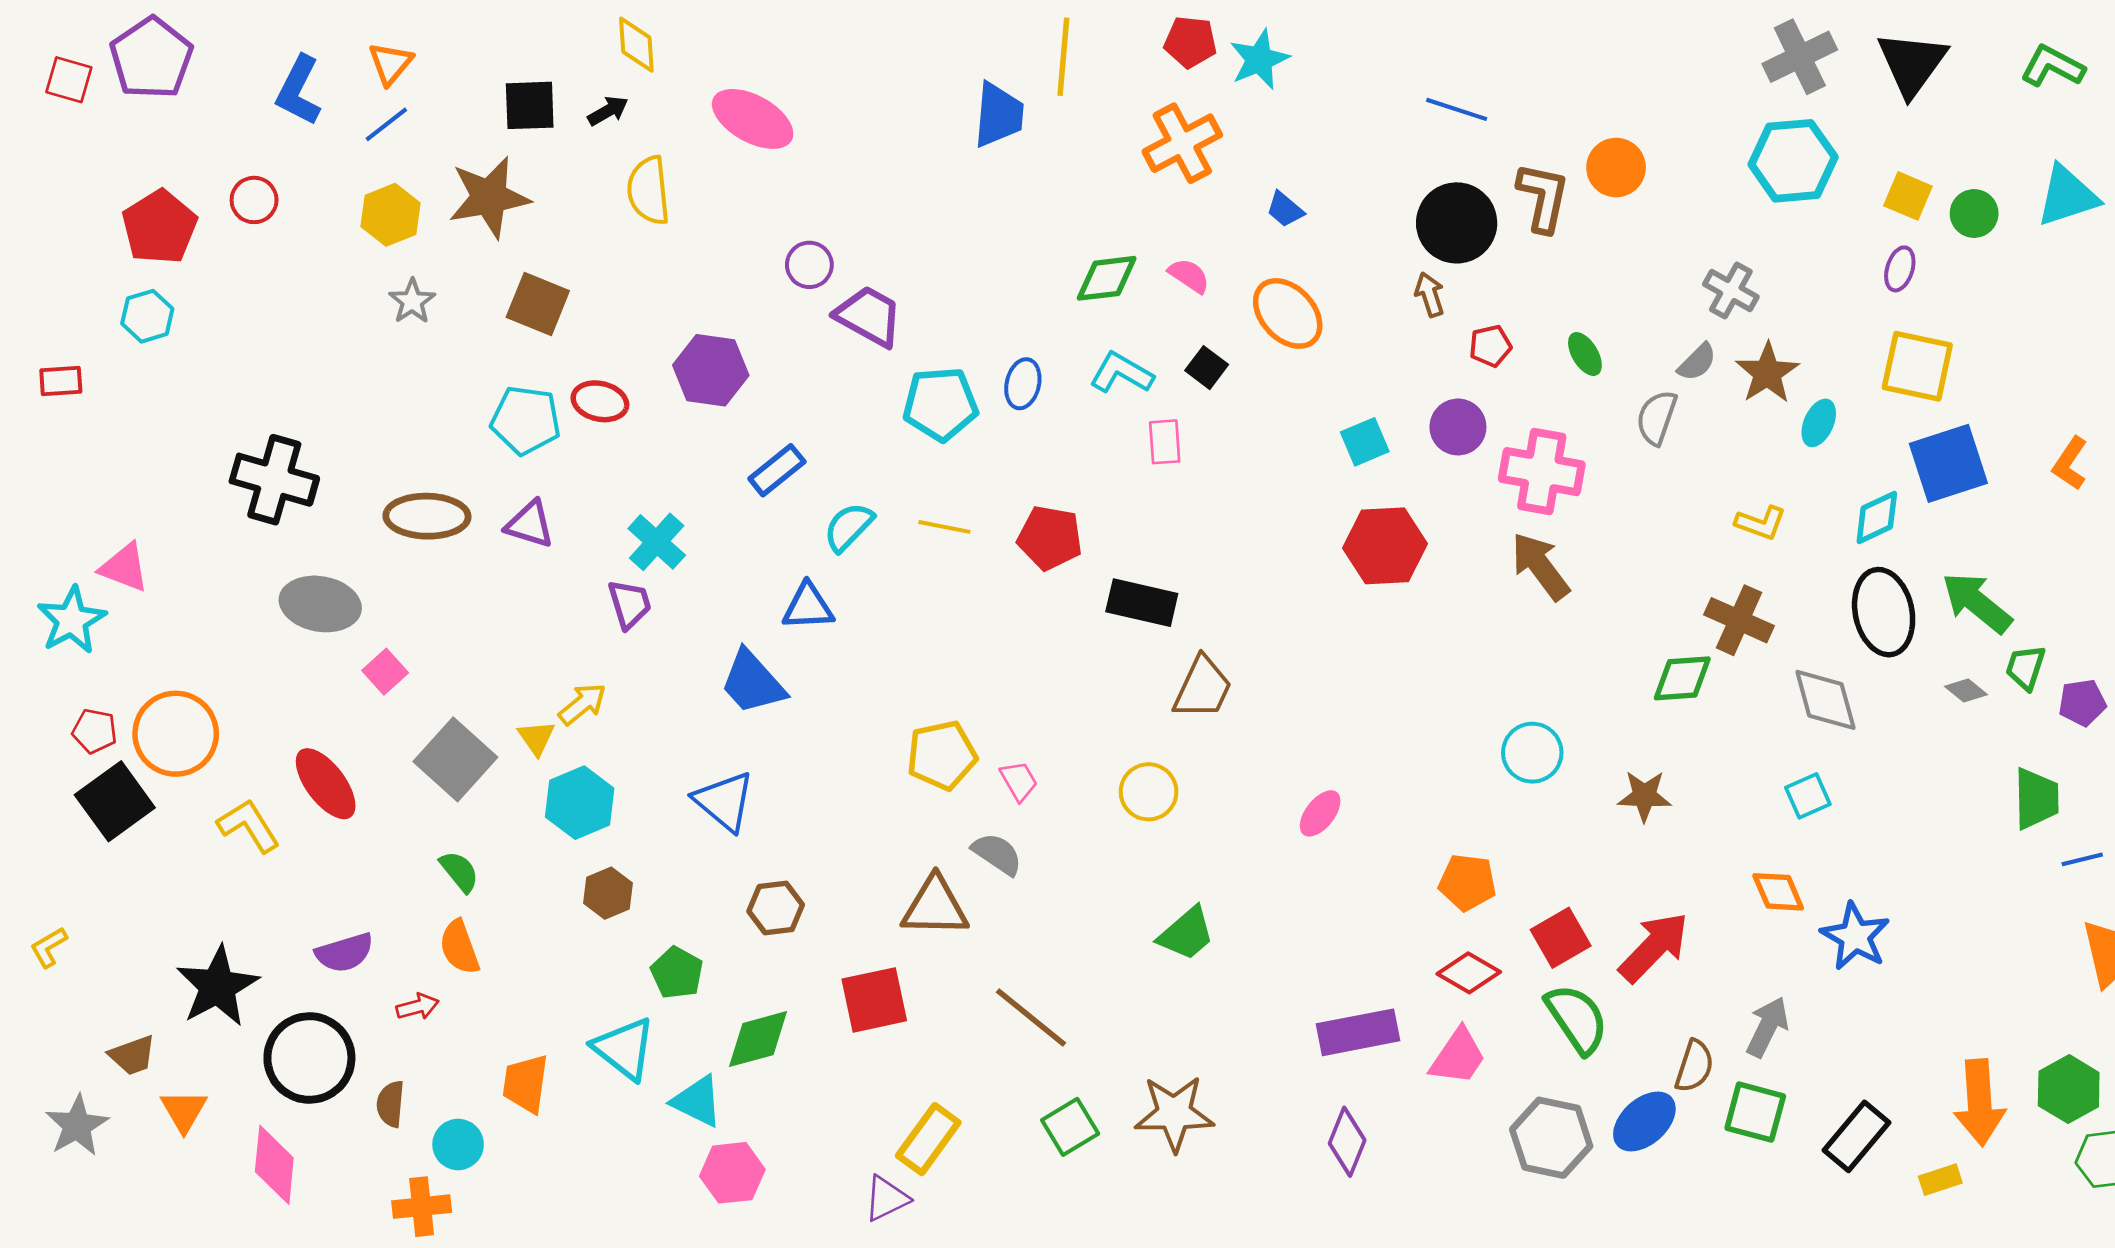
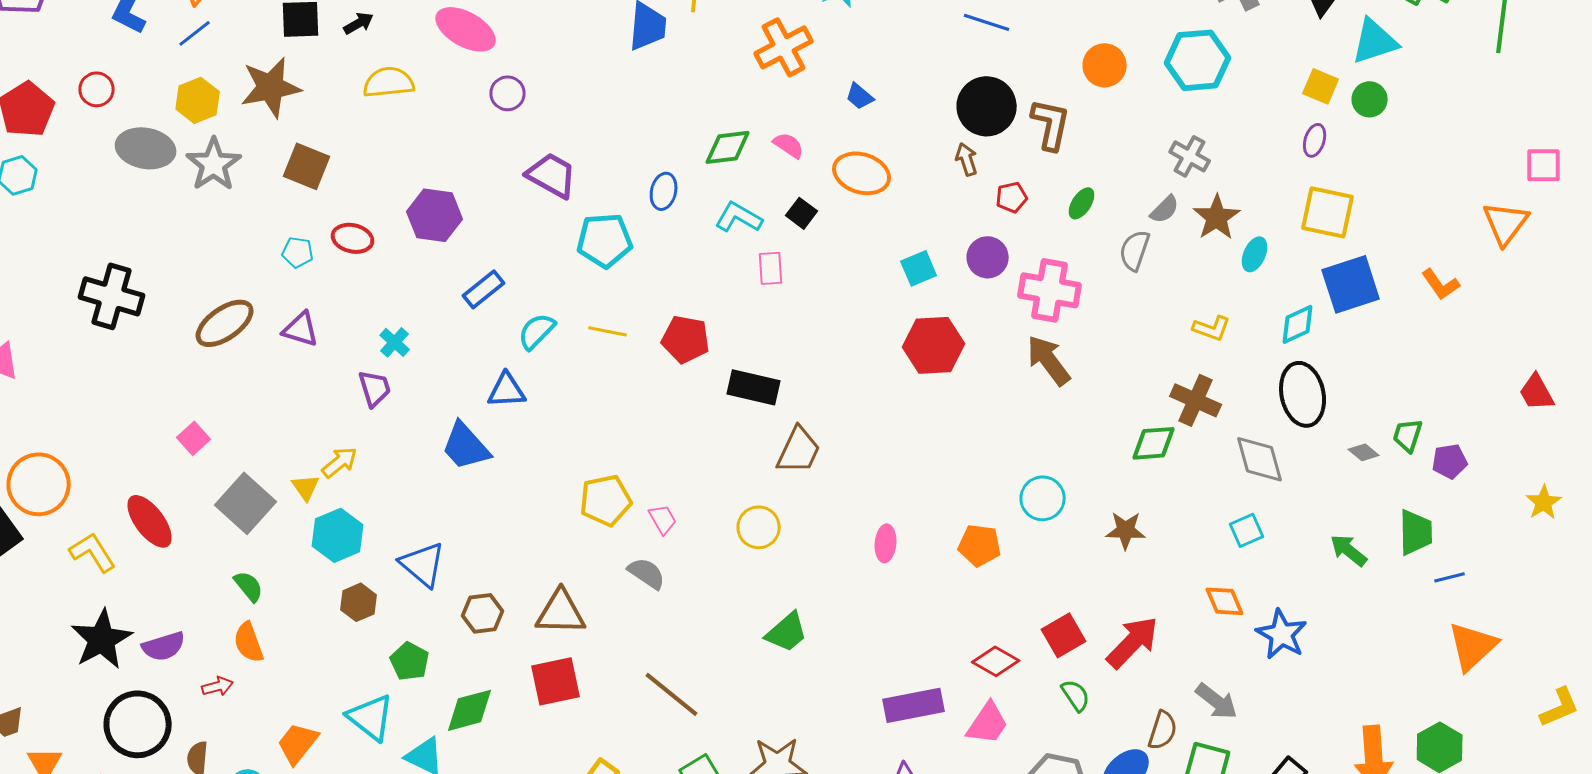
cyan hexagon: (1793, 161) -> (1198, 60), moved
yellow semicircle: (649, 191) -> (389, 82), turned 90
cyan triangle: (2067, 196) -> (1375, 41), moved
brown L-shape: (1543, 197) -> (1051, 124), moved
purple circle: (809, 265) -> (508, 93), moved
gray star: (412, 301) -> (214, 164), size x1.6
orange ellipse: (1288, 313) -> (862, 173), turned -30
green ellipse: (1585, 354) -> (1082, 203), turned 64
blue ellipse: (1023, 384) -> (664, 191), moved
cyan pentagon: (526, 420) -> (298, 252), size x0.6
orange L-shape: (2070, 463) -> (1441, 284), turned -69
brown ellipse: (427, 516) -> (225, 323), turned -36
cyan cross: (657, 542) -> (395, 342), size x0.7
green arrow: (1977, 603) -> (1349, 550), moved, size x0.7
gray ellipse: (320, 604) -> (146, 148), moved
blue triangle: (724, 801) -> (423, 564), moved
pink ellipse: (1320, 813) -> (886, 543), turned -33
orange pentagon: (1467, 882) -> (980, 545), moved
brown triangle: (935, 907) -> (561, 612), moved
black star: (218, 986) -> (102, 639), moved
green semicircle: (1577, 1019) -> (1076, 695), size x0.6
gray arrow: (1767, 1027) -> (1217, 701), turned 102
orange trapezoid: (526, 1084) -> (298, 743), turned 30

